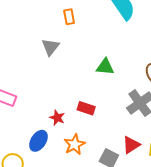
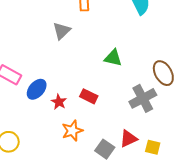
blue ellipse: (38, 141) -> (37, 89), moved

